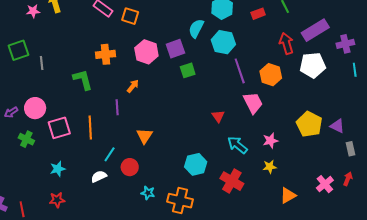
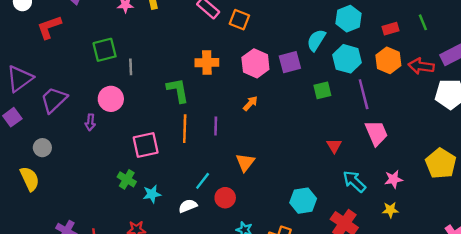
red arrow: (286, 43) -> (421, 66), turned -70
green square: (188, 70) -> (322, 90), moved
orange hexagon: (271, 75) -> (388, 60), moved
orange arrow: (133, 86) -> (250, 103), moved
pink circle: (35, 108) -> (111, 99), moved
purple arrow: (11, 112) -> (90, 122), turned -56
orange line: (90, 127) -> (185, 129), moved
green cross: (26, 139) -> (127, 179), moved
cyan star: (58, 169) -> (152, 194), moved

